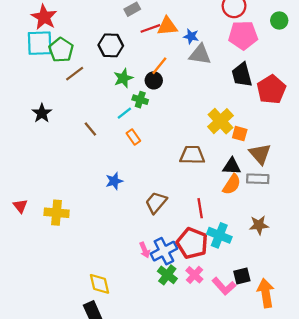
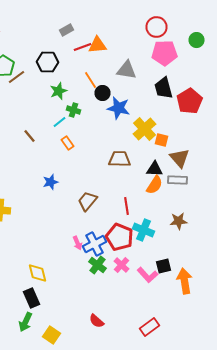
blue star: (191, 36) -> (118, 108), moved, size x1.6
orange line: (159, 66) -> (90, 80), turned -72
brown line: (75, 74) -> (16, 77), moved
black circle: (154, 80) -> (102, 93), moved

